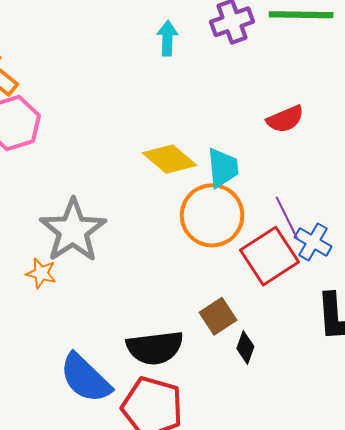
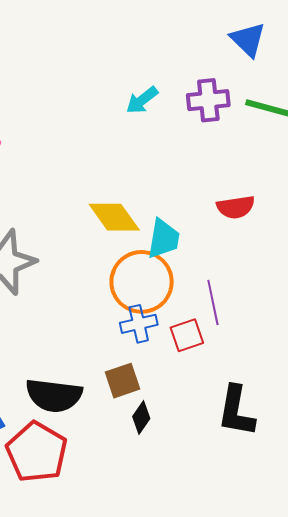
cyan arrow: (167, 38) -> (142, 100), turned -144
blue cross: (313, 242) -> (139, 324), moved, turned 33
red square: (269, 256) -> (187, 335), size x0.6

